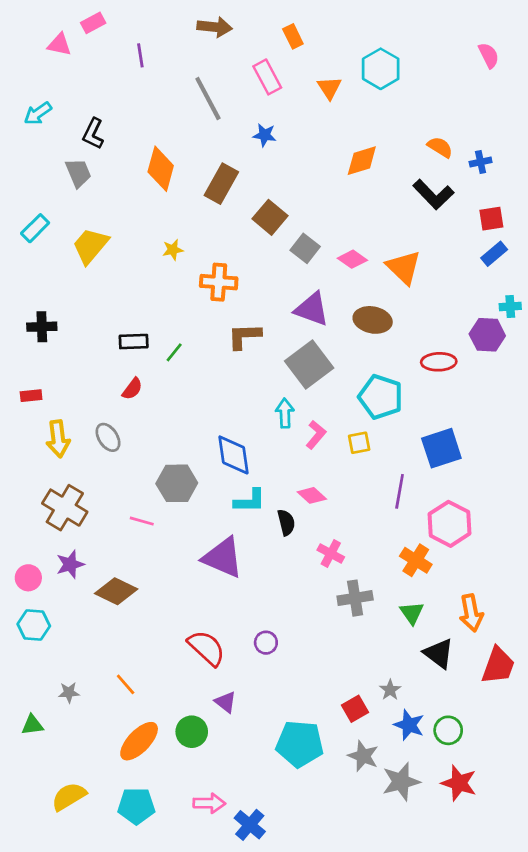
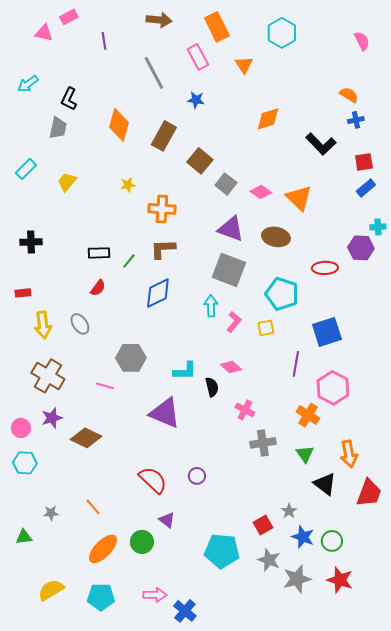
orange rectangle: (293, 36) -> (217, 27), size x1.6
cyan hexagon: (381, 69) -> (282, 33), moved
orange semicircle: (440, 147) -> (349, 95), moved
gray trapezoid: (78, 173) -> (58, 128), turned 35
yellow trapezoid: (90, 246) -> (67, 182), size x0.7
brown L-shape: (244, 336) -> (163, 249), moved
gray square: (309, 364) -> (229, 270), turned -32
blue diamond: (234, 455) -> (158, 293), moved, turned 72

